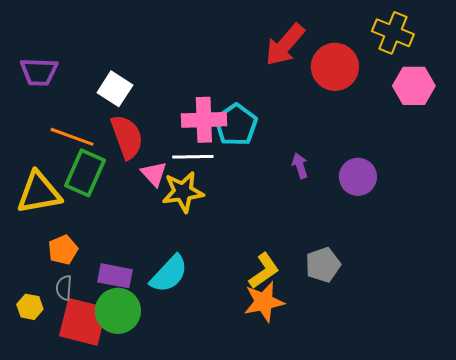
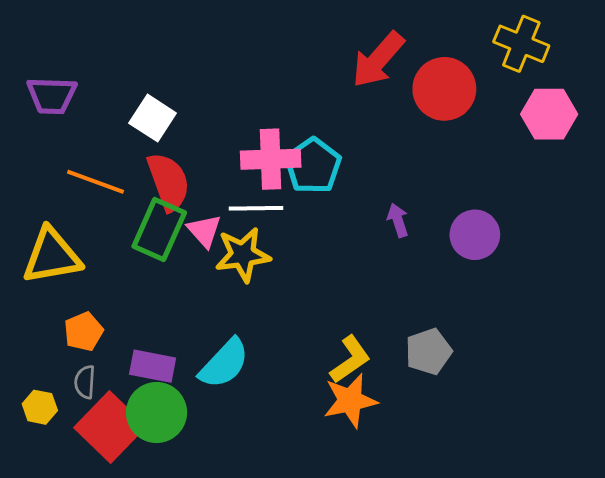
green rectangle: (85, 173) -> (159, 229), moved
red square: (83, 322) -> (110, 427), turned 30

